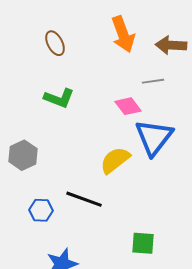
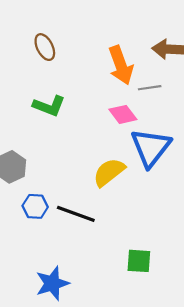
orange arrow: (123, 34) -> (121, 65), moved
blue hexagon: (41, 210) -> (35, 206), moved

